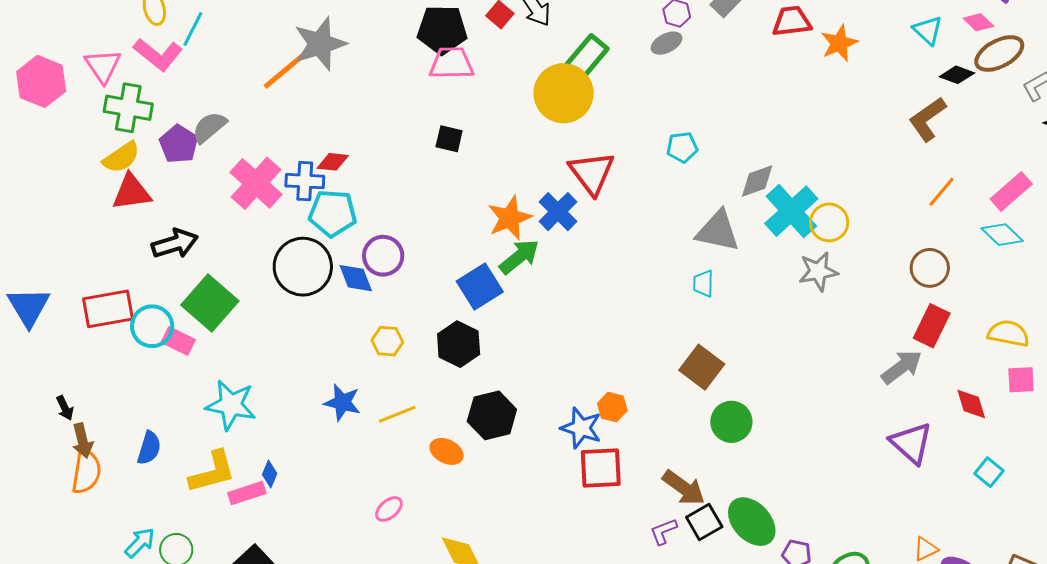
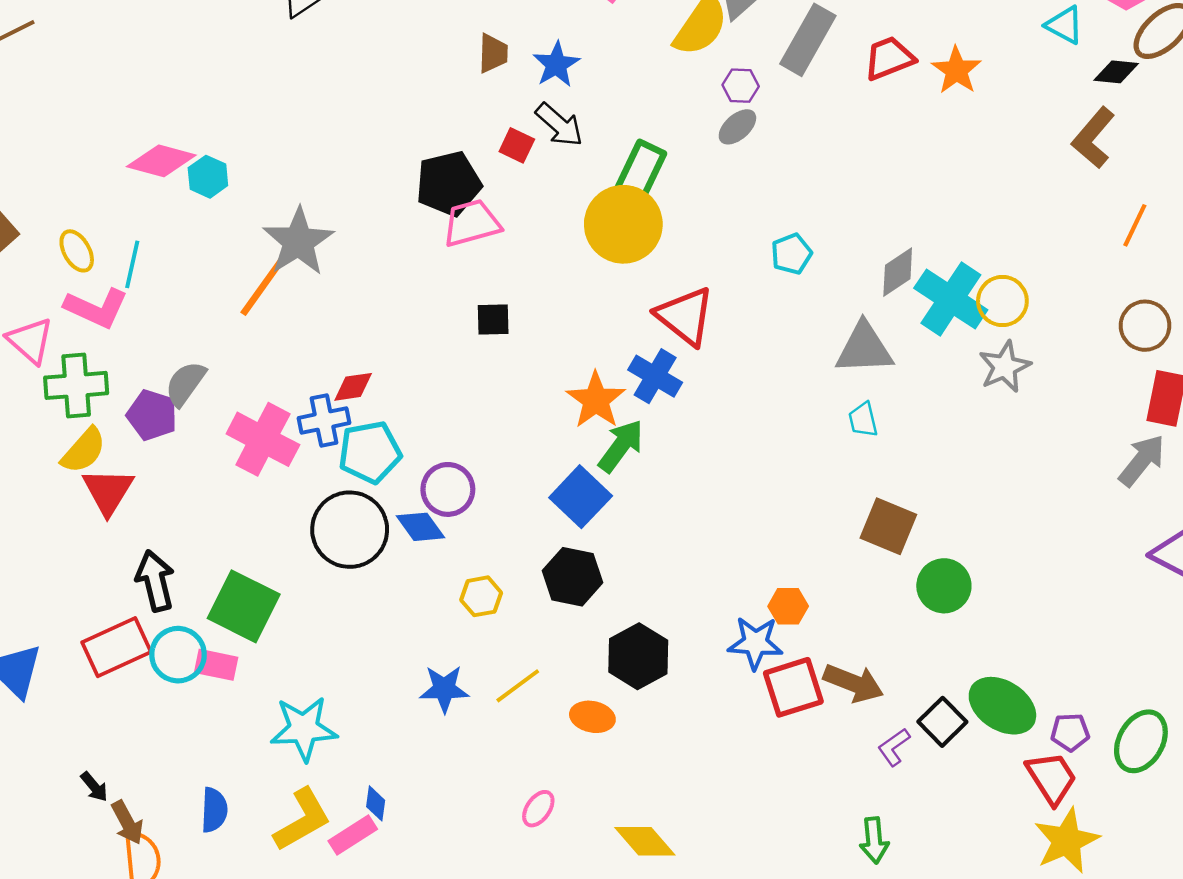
red triangle: (132, 192) -> (108, 491), turned -36
black arrow: (175, 244) -> (155, 581), moved, turned -72
brown arrow: (684, 488) -> (854, 683), moved

